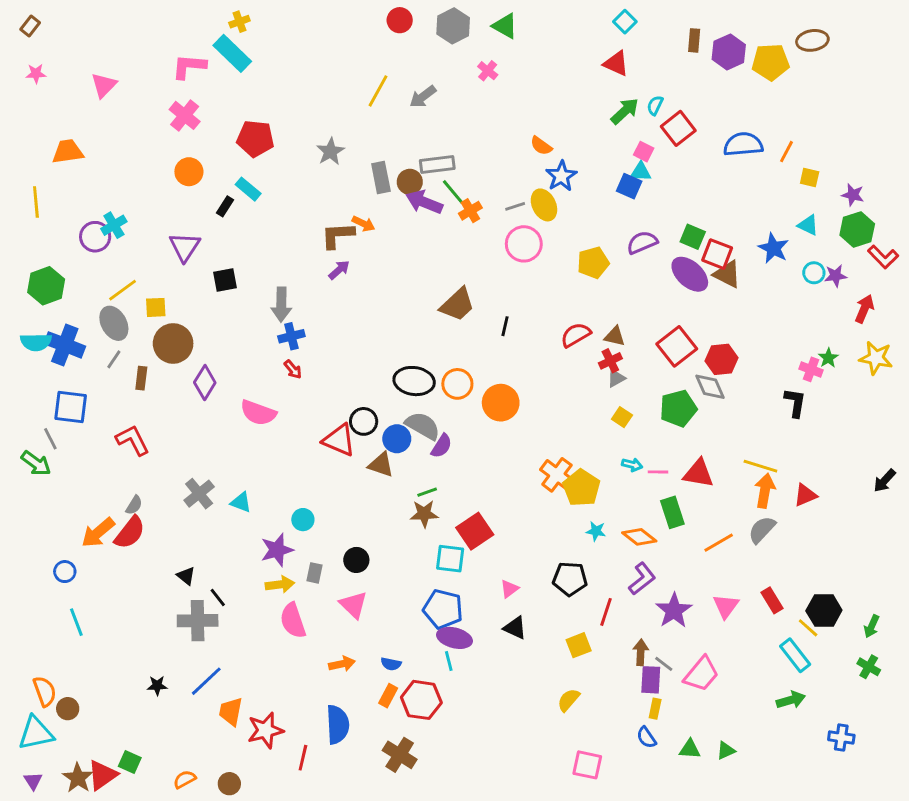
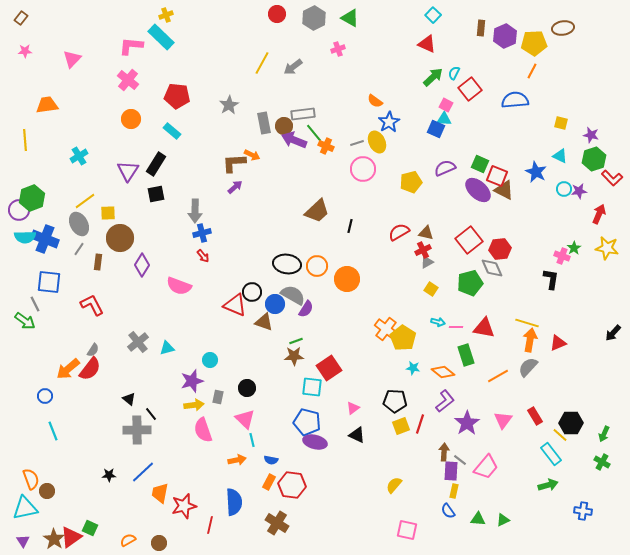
pink cross: (488, 71) -> (338, 49), turned 32
orange line: (786, 152) -> (532, 71), moved
black rectangle: (225, 206) -> (156, 164), moved, size x1.6
orange cross: (470, 211) -> (326, 146), turned -35
purple circle: (95, 237) -> (19, 210), moved
cyan triangle: (241, 502) -> (167, 348), turned -35
yellow square: (579, 645) -> (401, 426), moved
cyan line: (449, 661) -> (252, 440), moved

